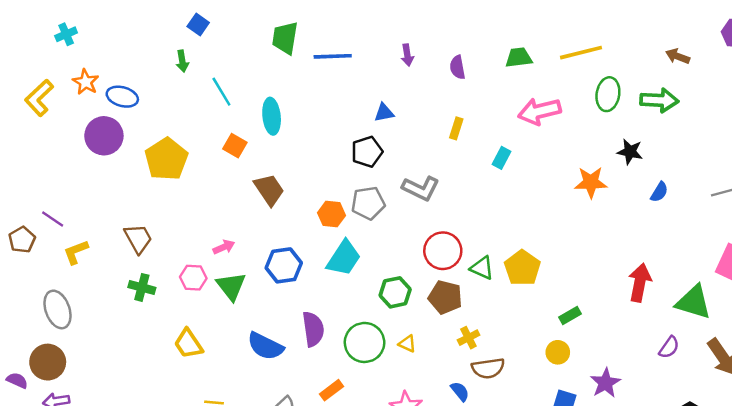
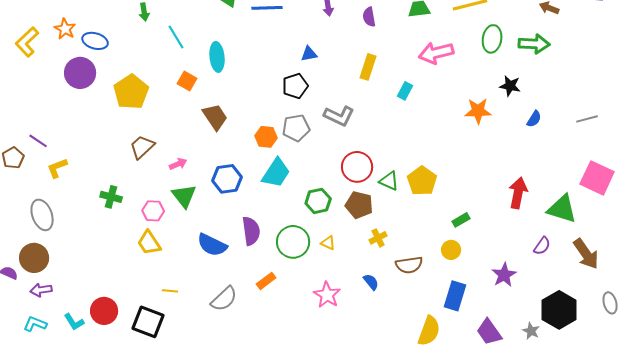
yellow rectangle: (456, 128) -> (368, 67), size x1.4
brown trapezoid: (138, 239) -> (142, 147), moved, turned -104
pink hexagon: (193, 278) -> (153, 211), moved
brown semicircle: (488, 368) -> (409, 265), moved
purple star: (605, 383) -> (504, 275), moved

